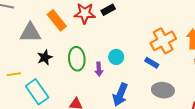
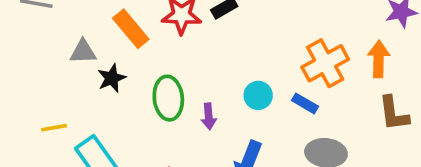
gray triangle: (30, 33) -> (83, 52), size x0.7
black star: (45, 57) -> (112, 78), moved
cyan circle: (116, 57) -> (258, 95), moved

